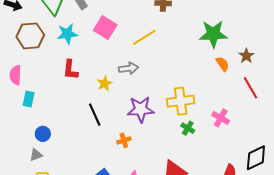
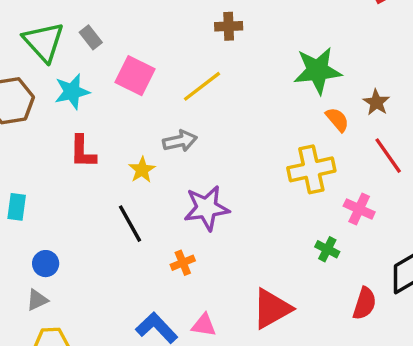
yellow cross: (181, 101) -> (311, 169), moved
pink cross: (221, 118) -> (359, 209), moved
green cross: (188, 128) -> (327, 249), moved

